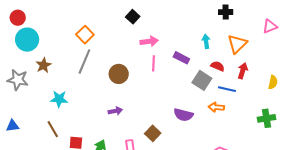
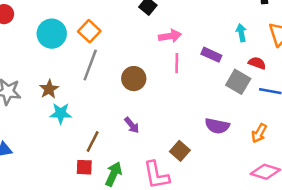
cyan circle: (27, 40) -> (52, 34), moved
brown star: (44, 65) -> (49, 89), moved
orange arrow: (216, 107) -> (259, 133), moved, turned -63
purple arrow: (115, 111) -> (132, 125), turned 64
brown line: (53, 129) -> (93, 141), moved, turned 60

